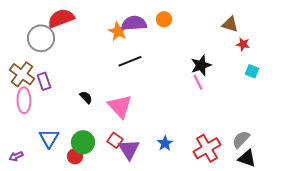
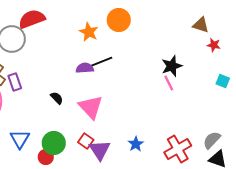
orange circle: (164, 19) -> (119, 20), moved, size x1.5
purple semicircle: (134, 23) -> (85, 68), moved, size x0.7
cyan square: (252, 71) -> (223, 81), moved

